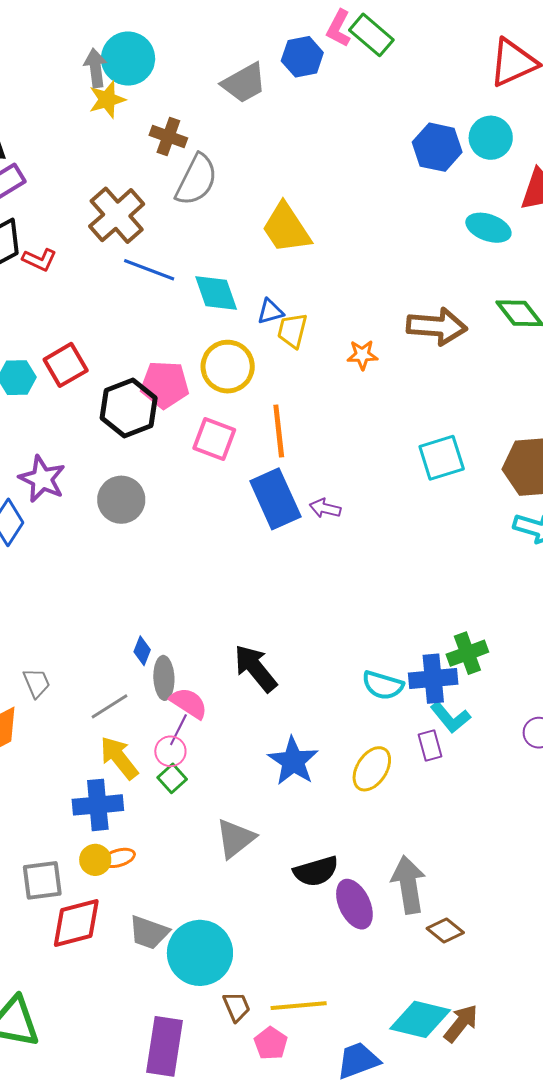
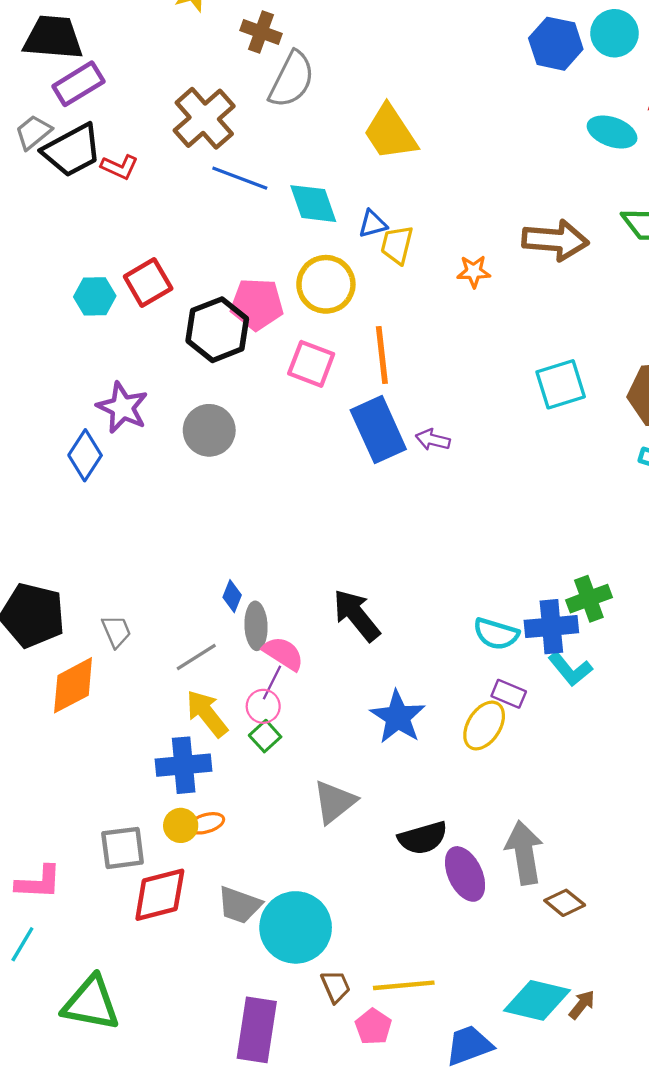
purple rectangle: (430, 746) -> (509, 694), moved, turned -52
brown arrow: (461, 1023) -> (582, 1005), size x0.7

